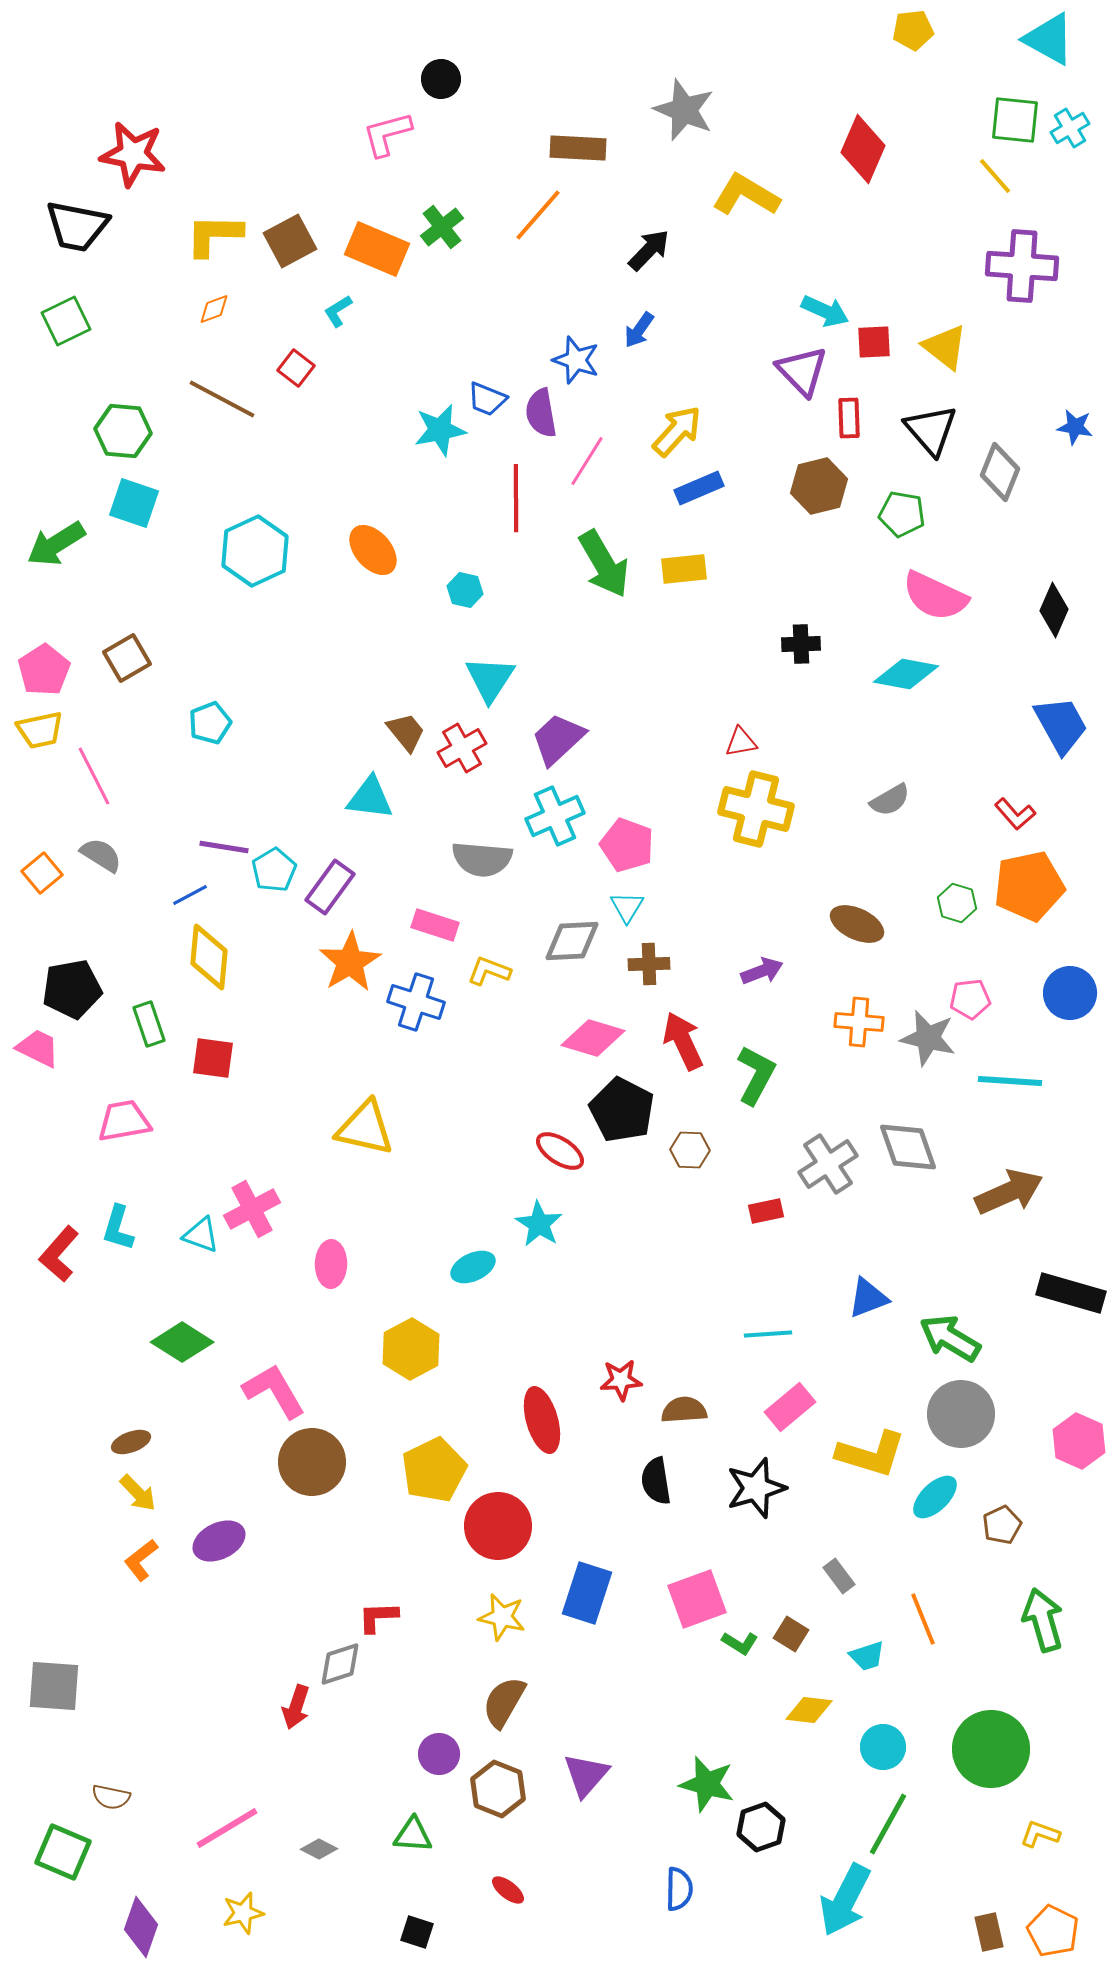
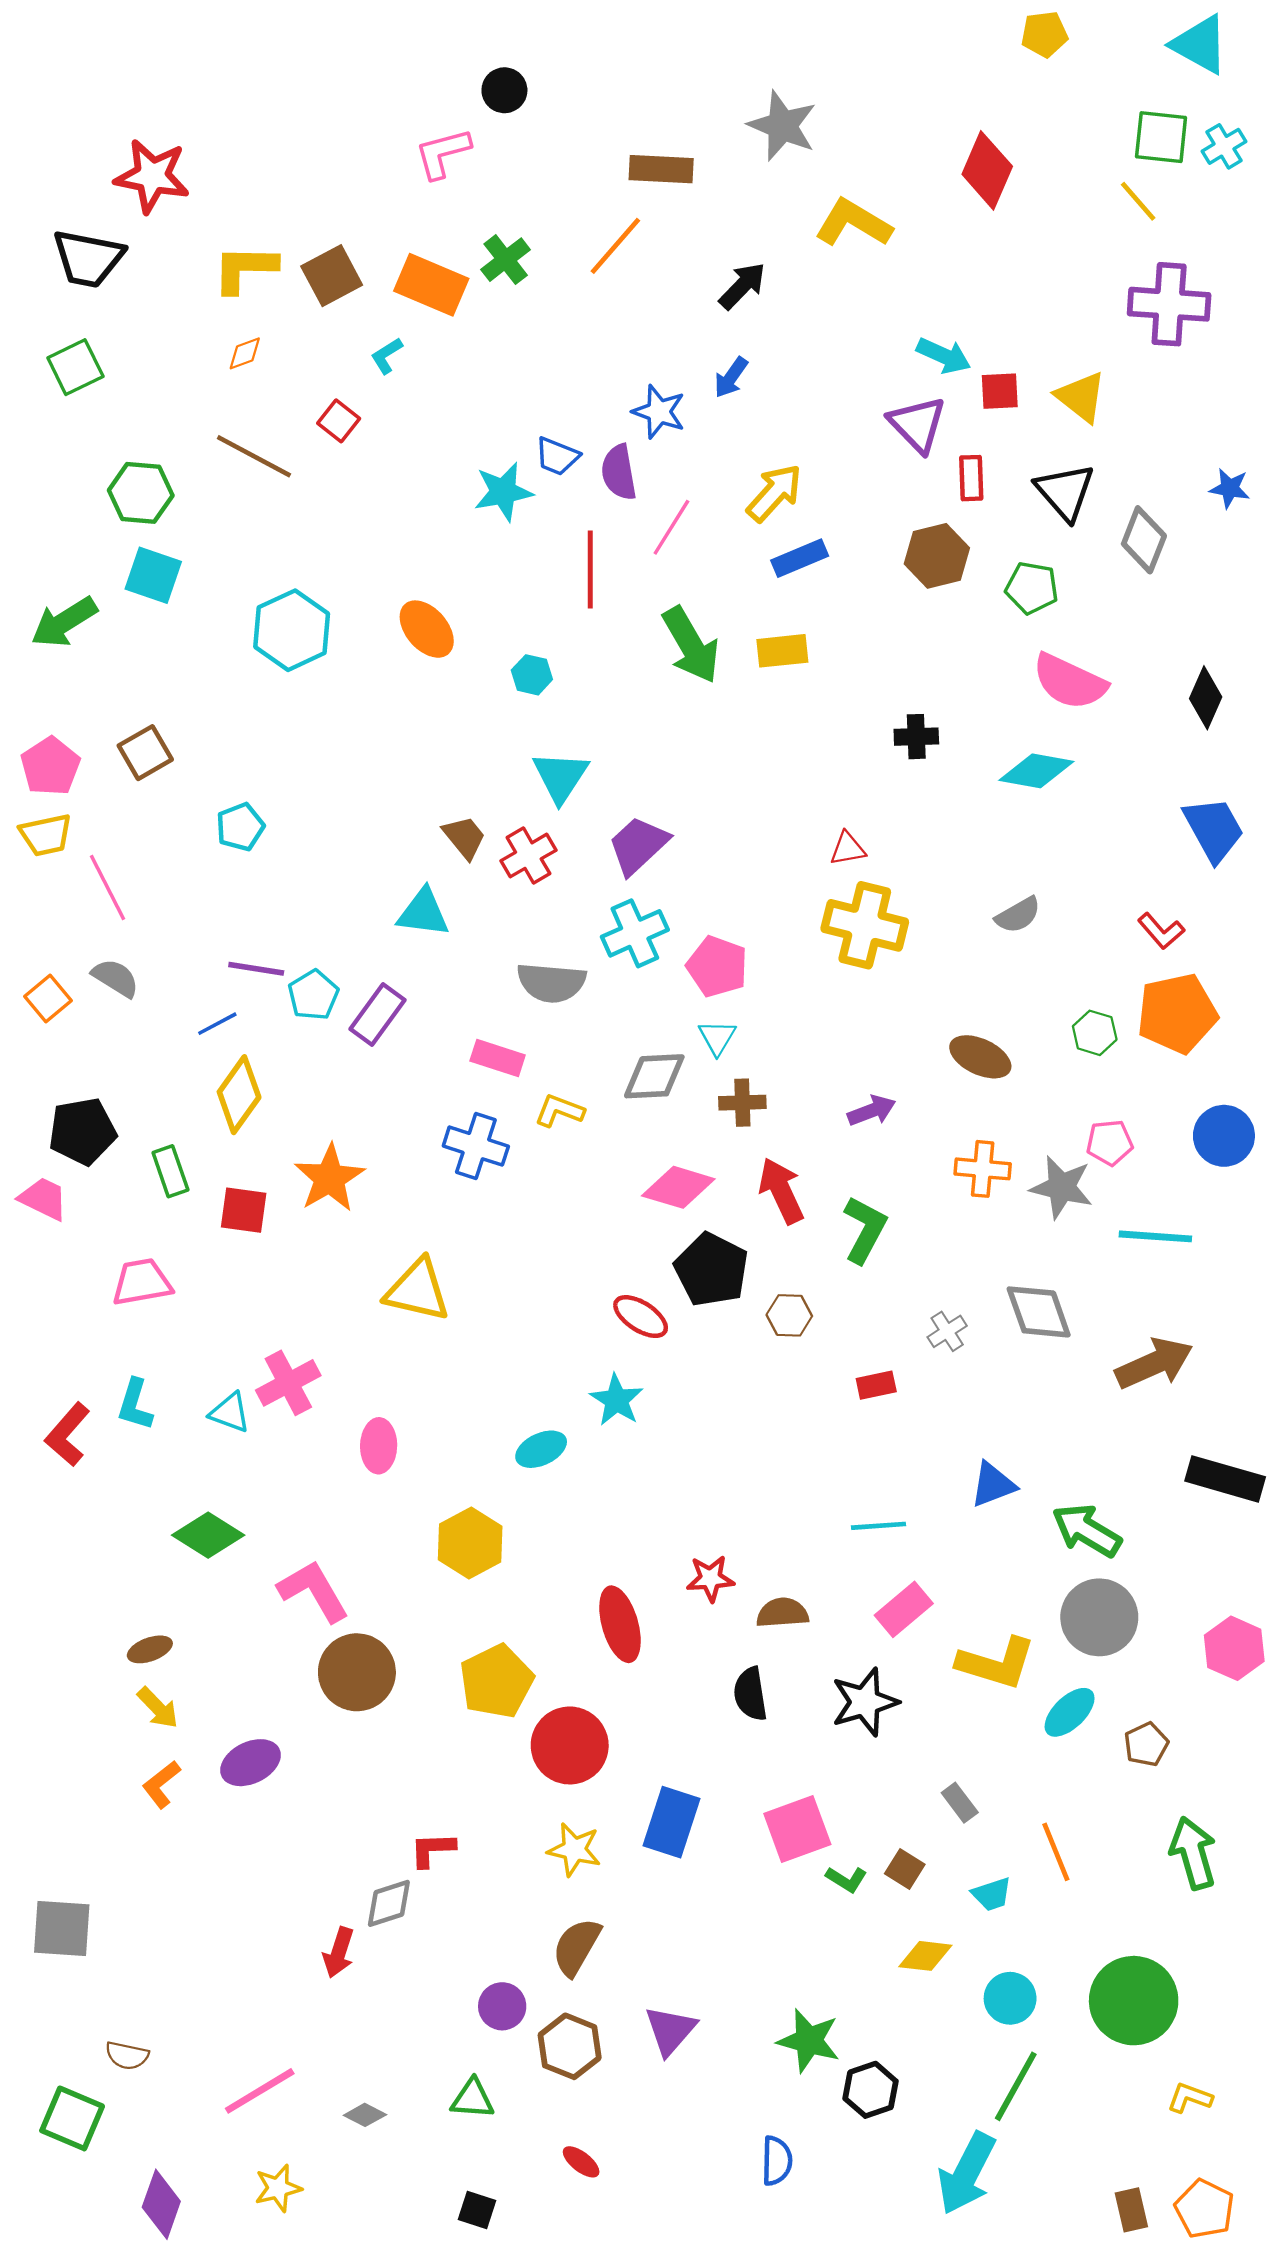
yellow diamond: (209, 957) -> (239, 1095), turned 30
orange star: (350, 962) -> (329, 1178), moved
gray cross: (828, 1164) -> (947, 1331), size x0.6

